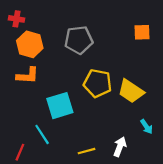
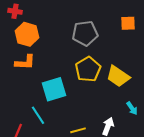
gray pentagon: (79, 40) -> (85, 33), moved
yellow pentagon: (98, 83) -> (88, 69), turned 30

